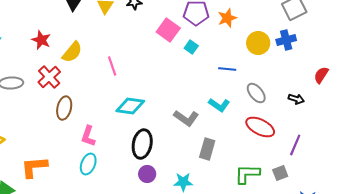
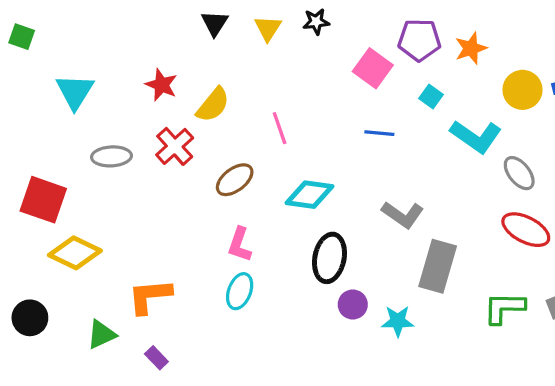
cyan square: (191, 47) -> (431, 97), moved
blue line: (227, 69) -> (379, 133), moved
cyan L-shape: (219, 105) -> (476, 136), moved, size x1.4
brown ellipse: (64, 108) -> (235, 180), moved, turned 40
gray rectangle: (207, 149) -> (438, 266), size x1.4
purple circle: (147, 174) -> (353, 305), moved

